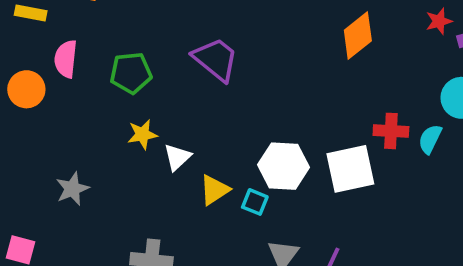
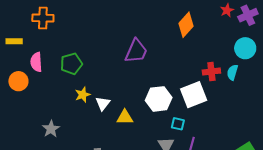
purple trapezoid: (216, 59) -> (136, 51), moved, turned 84
yellow triangle: (214, 190) -> (125, 117), turned 42
cyan square: (255, 202) -> (178, 124), moved

